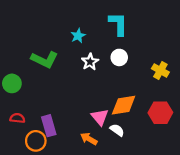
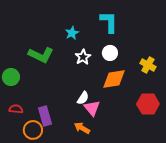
orange diamond: (124, 105) -> (114, 79), moved
white semicircle: (117, 130) -> (83, 98), moved, turned 88

